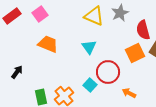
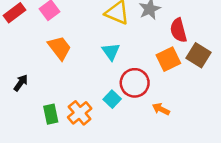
orange trapezoid: (48, 44) -> (60, 48), turned 30

